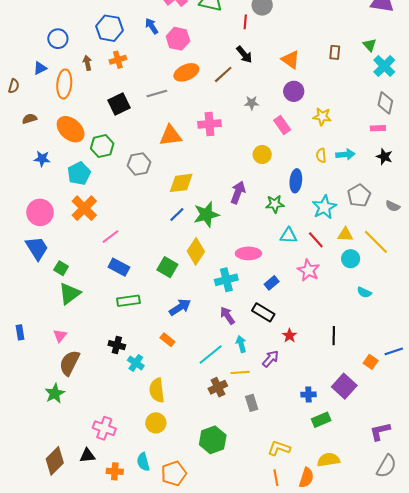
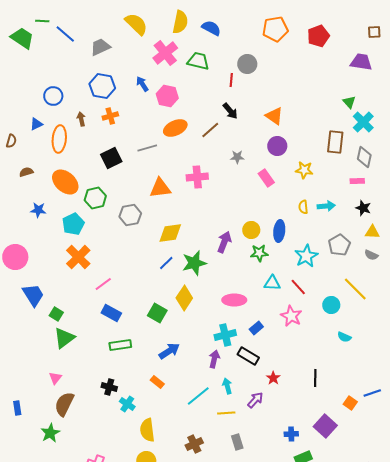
brown rectangle: (335, 52) -> (335, 142), moved, size x1.6
yellow circle: (262, 154) -> (251, 230), moved
pink circle: (40, 212) -> (15, 257), moved
yellow triangle: (345, 234) -> (372, 232), moved
cyan cross: (226, 280) -> (225, 335), moved
purple arrow: (227, 316) -> (214, 359), turned 48
blue rectangle: (20, 332) -> (17, 408), moved
brown cross: (218, 387) -> (194, 444), moved

